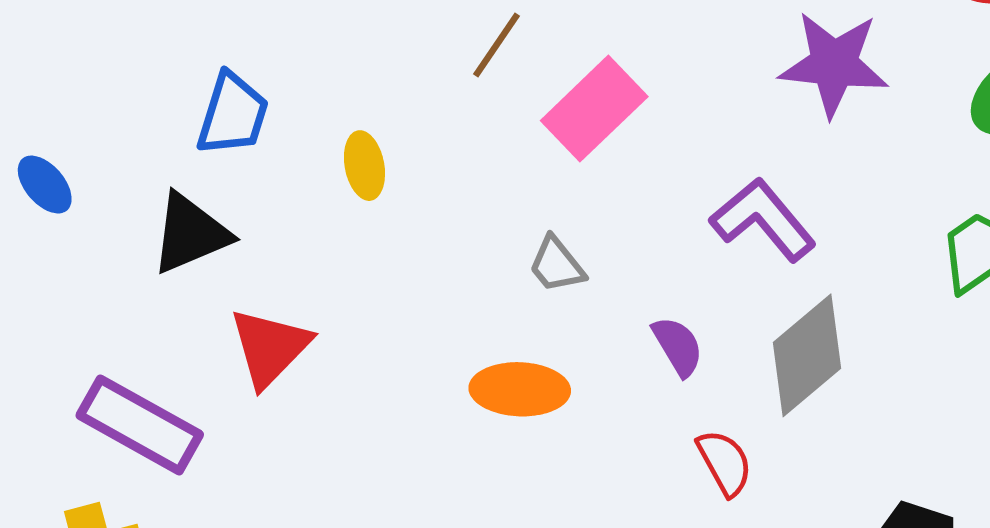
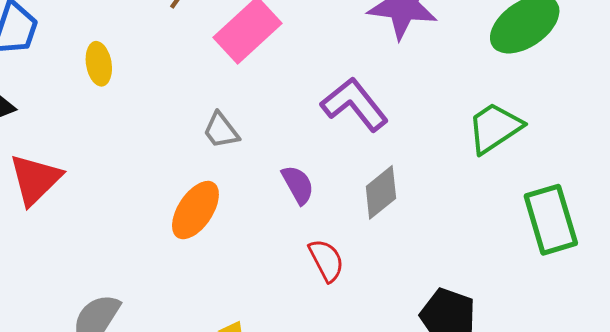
gray diamond: (807, 355) -> (381, 192), size x0.7
orange ellipse: (520, 389) -> (195, 210), turned -60

